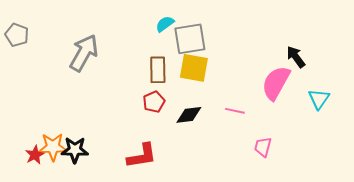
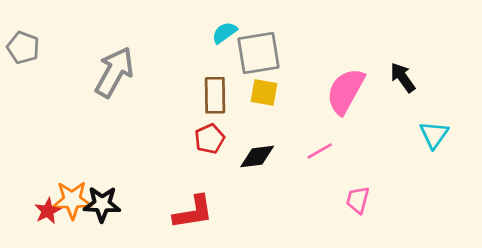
yellow square: (194, 68) -> (264, 93), size x0.7
pink semicircle: (276, 83) -> (346, 91), moved
pink line: (235, 111) -> (320, 151), turned -42

